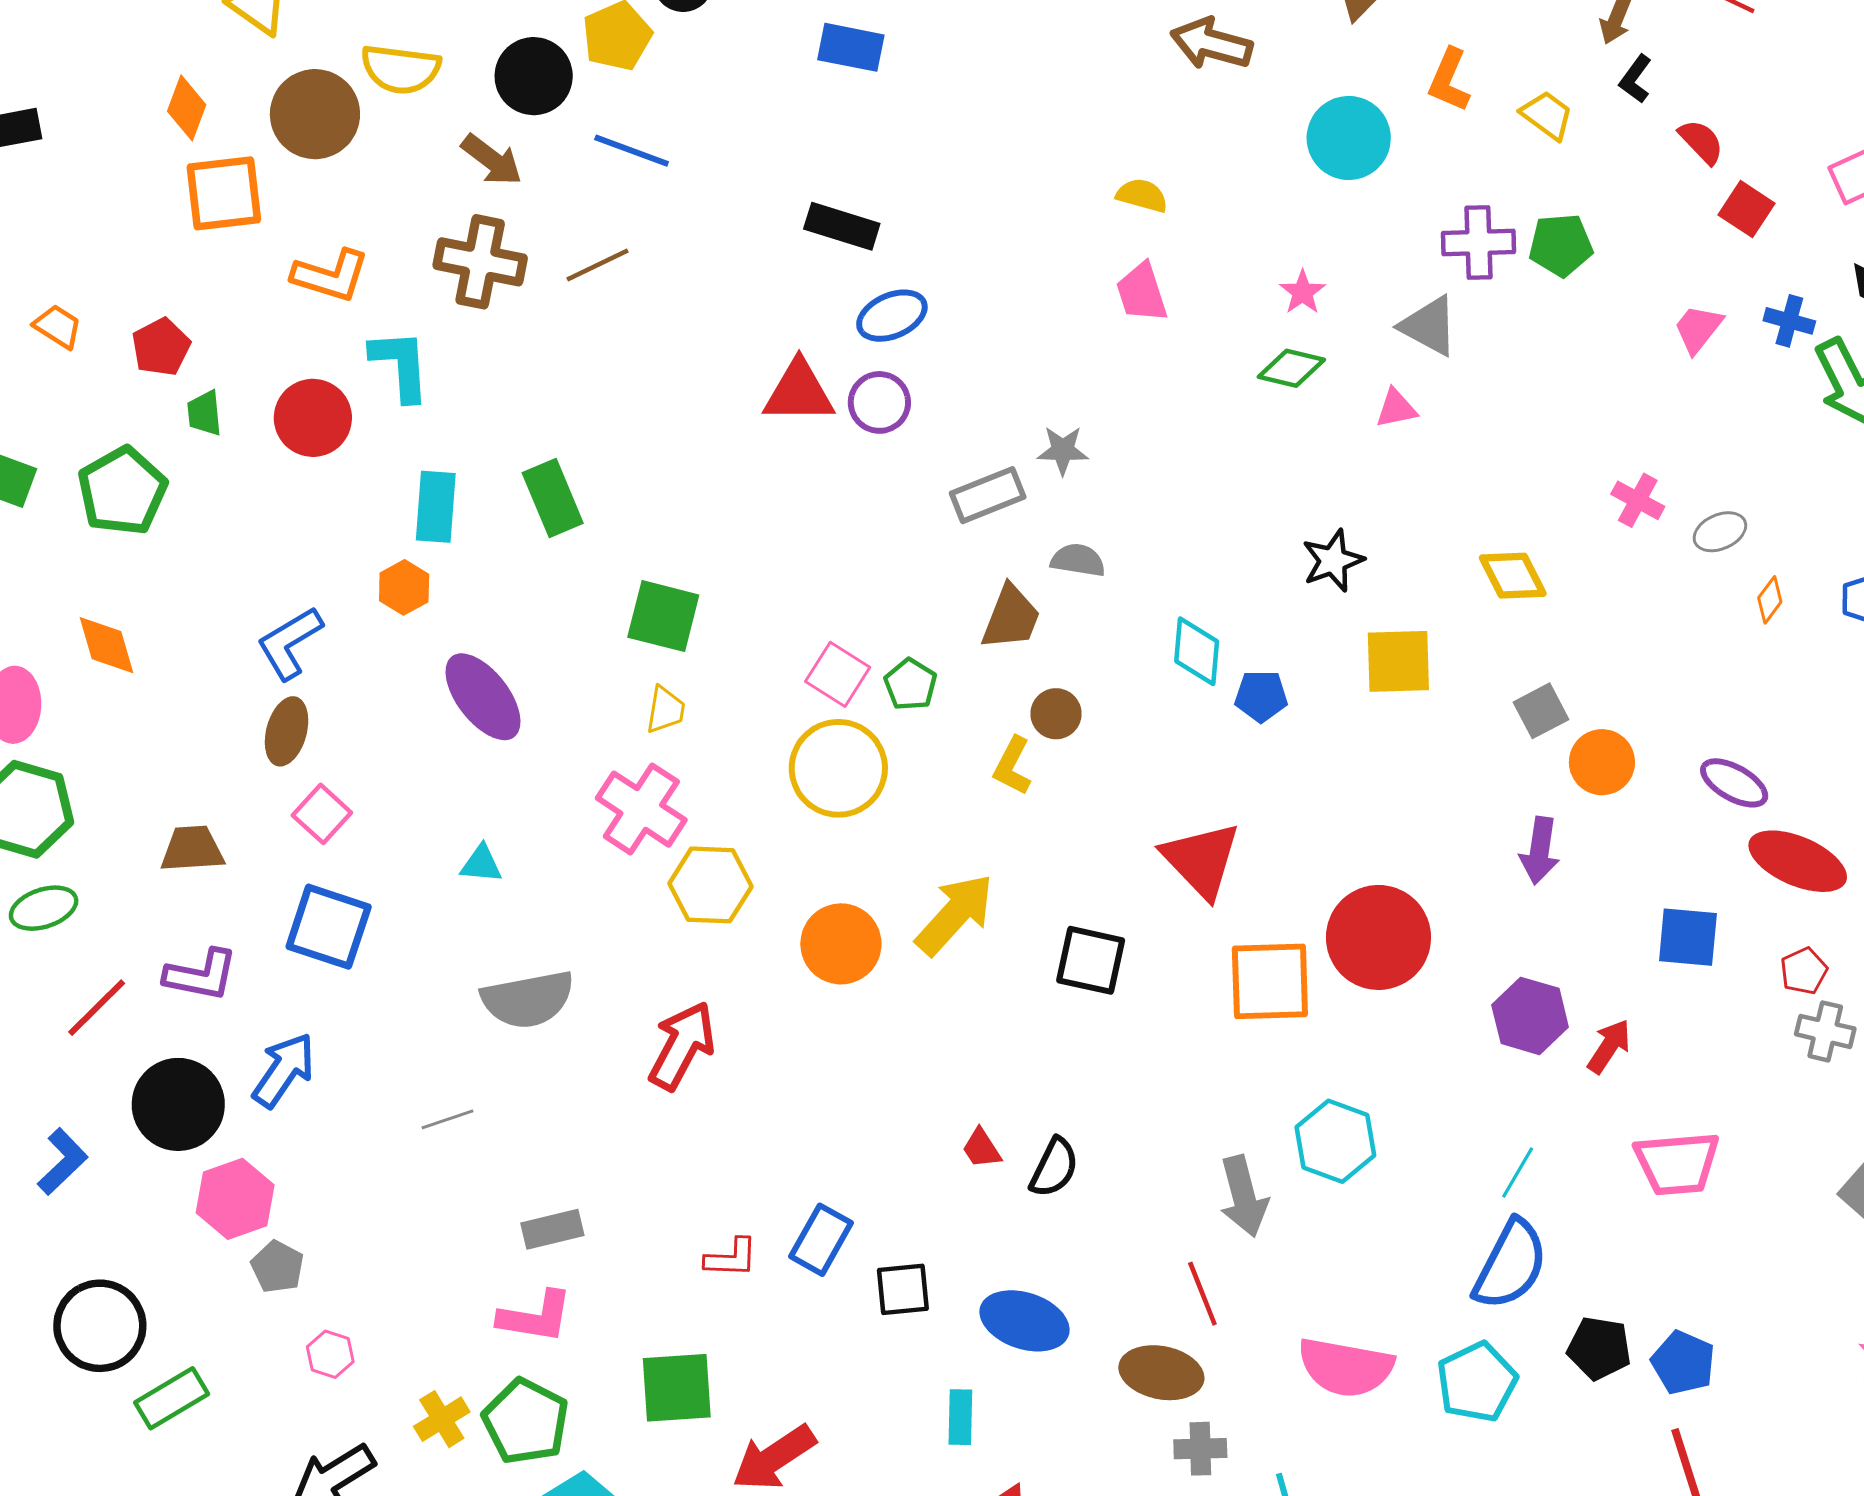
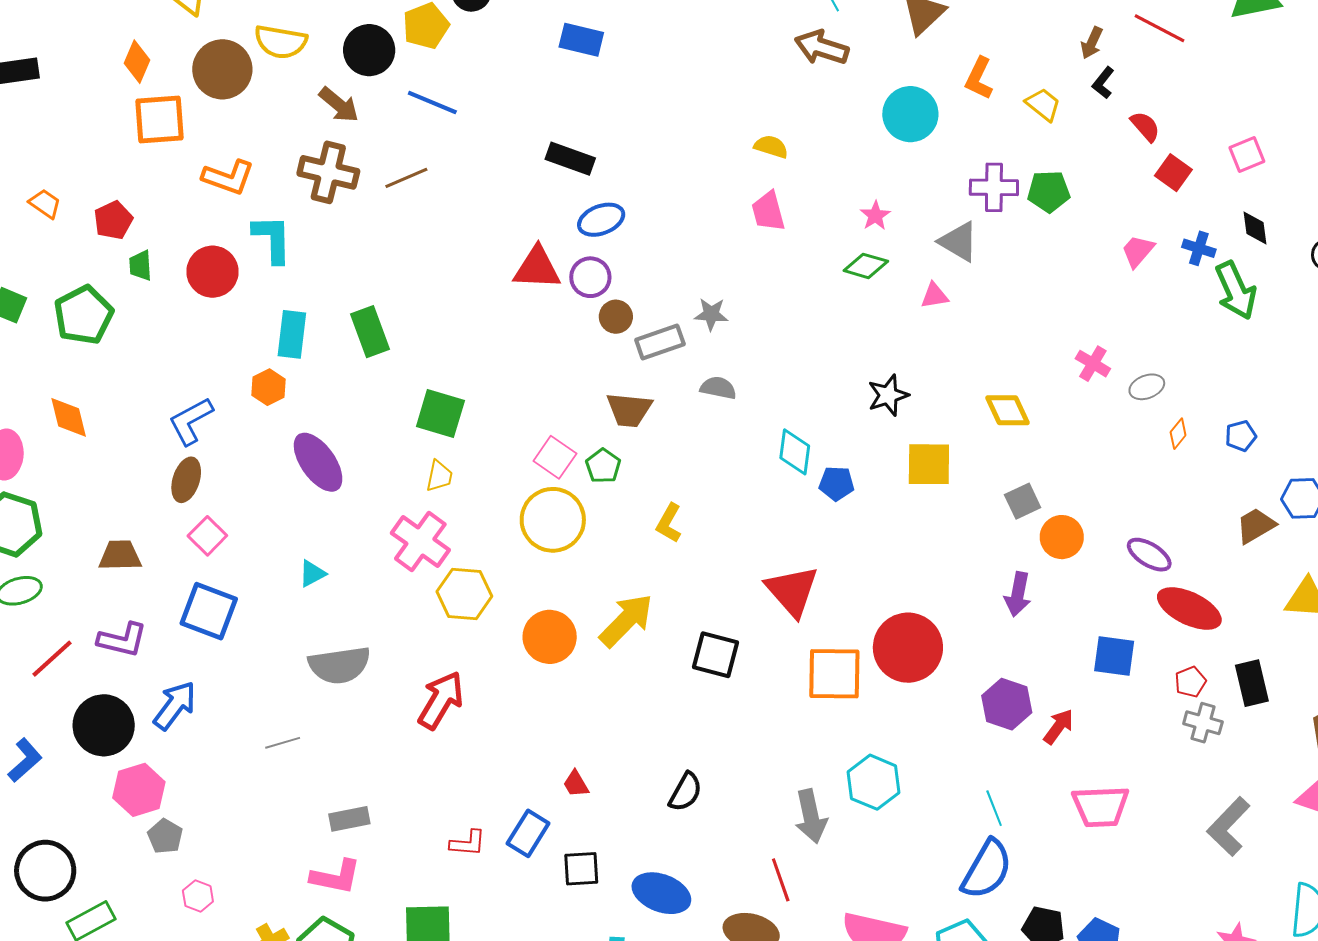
brown trapezoid: (1011, 617) -> (629, 410), moved, turned 72
brown circle: (1056, 714) -> (616, 317), moved
cyan triangle: (481, 864) -> (312, 574), turned -36
red trapezoid: (981, 1148) -> (576, 784), moved
cyan line: (1518, 1173) -> (994, 808), turned -54

